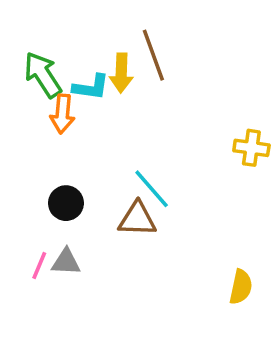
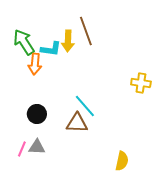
yellow semicircle: (241, 287) -> (122, 161), moved

